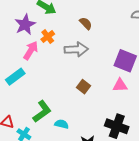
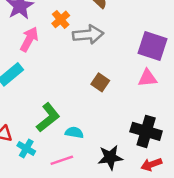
orange cross: (48, 37) -> (61, 19), moved

